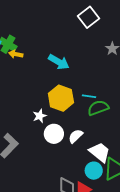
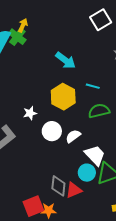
yellow arrow: (16, 54) -> (23, 25), moved, turned 96
cyan line: (89, 96) -> (93, 86), moved
white star: (40, 116) -> (30, 113), moved

